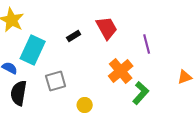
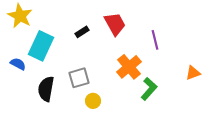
gray square: (56, 81) -> (79, 78), moved
black semicircle: (19, 93) -> (46, 89), moved

